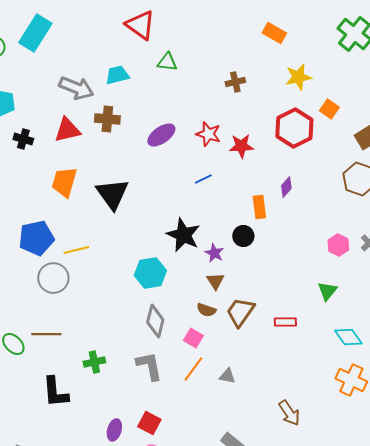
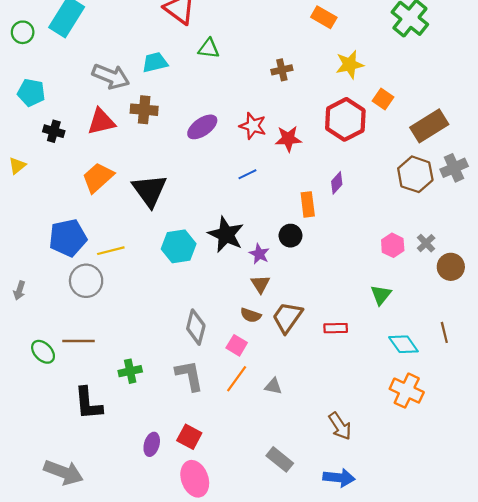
orange trapezoid: (64, 182) -> (98, 178), turned 32
cyan hexagon: (150, 273) -> (179, 246), moved

